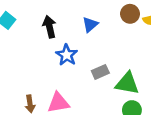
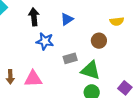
brown circle: (130, 14) -> (99, 41), moved
blue star: (67, 55) -> (45, 41), turned -30

